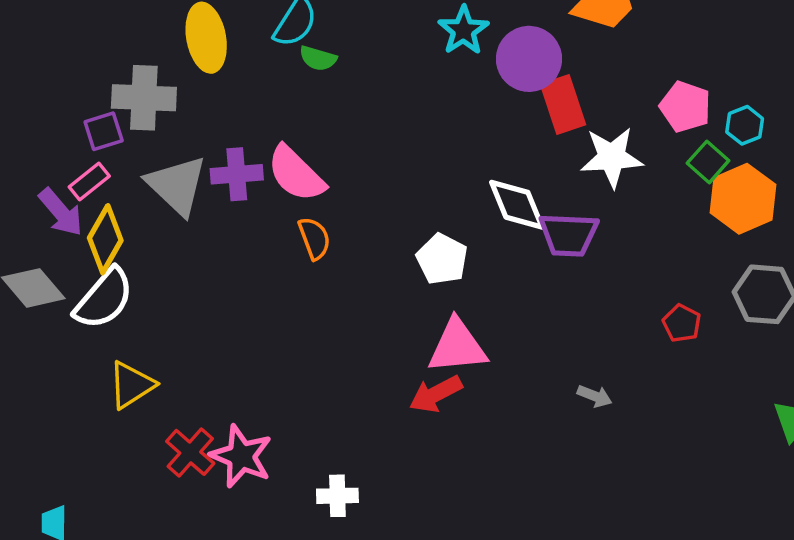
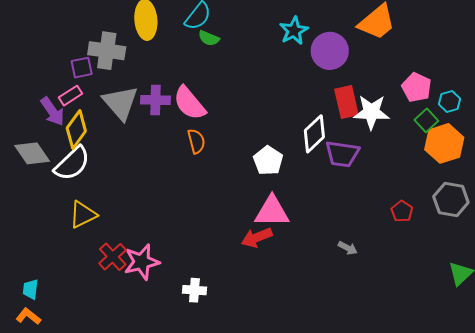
red rectangle: (563, 104) -> (346, 102), moved
white diamond: (517, 205) -> (314, 134), turned 63
pink star: (241, 456) -> (142, 262), turned 30

